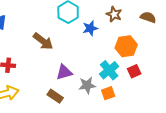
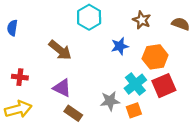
blue star: (90, 28) -> (120, 46), moved
red square: (134, 71) -> (164, 86), size x1.5
purple triangle: (64, 72) -> (62, 88), moved, turned 42

